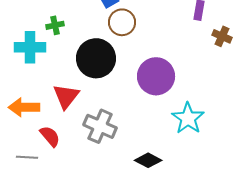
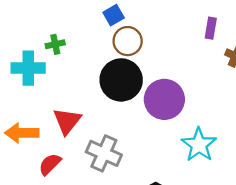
black circle: (96, 58) -> (121, 80), moved
red semicircle: (50, 136) -> (50, 164), turned -95

